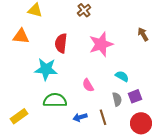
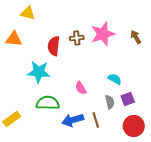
brown cross: (84, 10) -> (77, 38), moved, turned 32
pink star: (101, 44) -> (103, 34), moved
blue arrow: (80, 117) -> (73, 120), size x1.5

